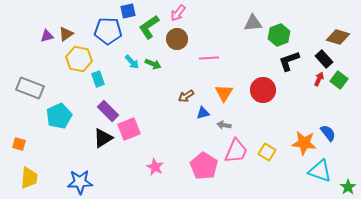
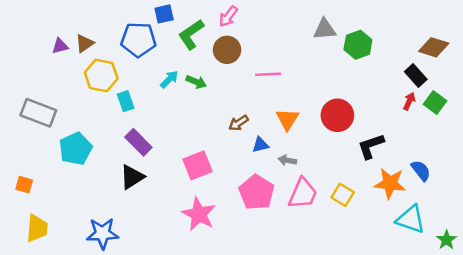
black L-shape: (289, 61) -> (371, 146), moved
cyan arrow: (132, 62) -> (169, 79), turned -91
pink square: (129, 129) -> (197, 165), moved
pink pentagon: (204, 166) -> (257, 192), moved
pink star: (155, 167) -> (199, 214), size x1.5

